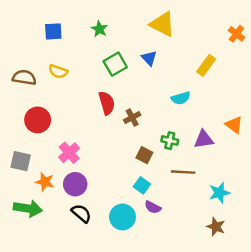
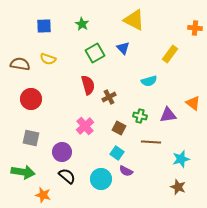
orange cross: (236, 34) -> (195, 28), turned -32
pink cross: (69, 153) -> (85, 126), moved
gray square: (21, 161) -> (31, 138), moved
orange star: (45, 182) -> (43, 195), moved

